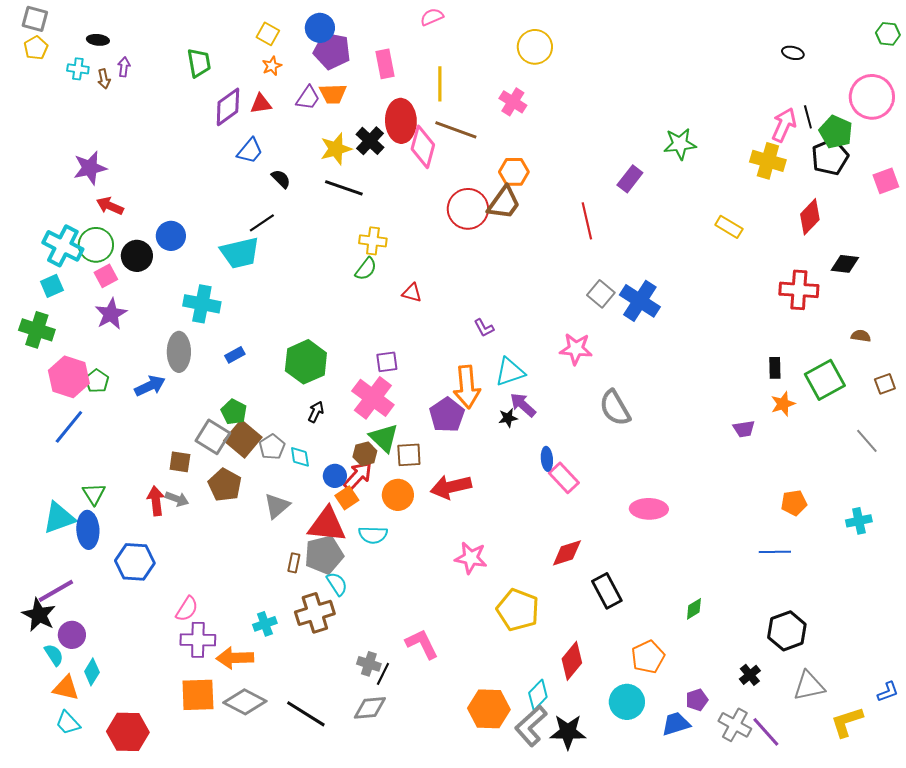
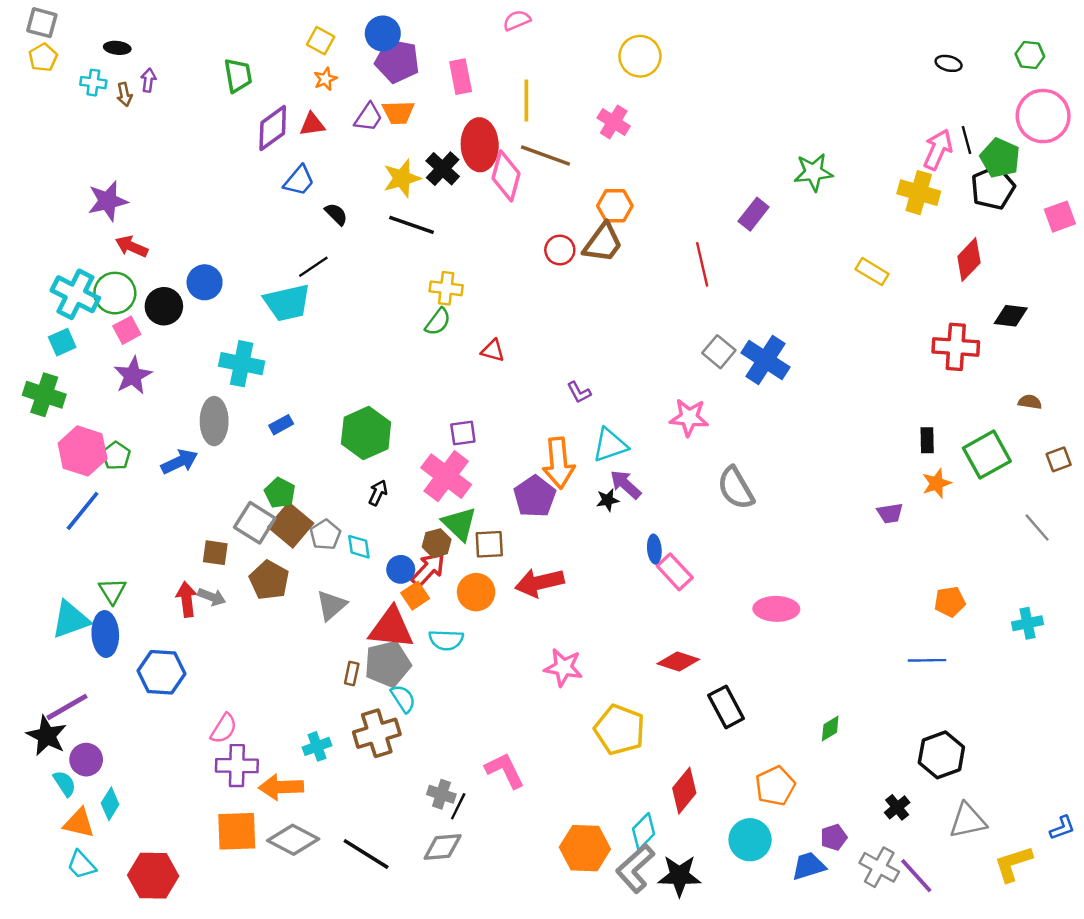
green hexagon: (888, 34) -> (1030, 55), moved
red circle: (468, 209) -> (560, 250), size x0.6
red diamond: (567, 553) -> (678, 662), turned 36

